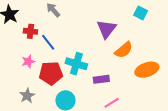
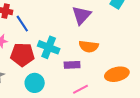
orange semicircle: (124, 50) -> (89, 46), moved, turned 42
orange ellipse: (147, 70) -> (117, 74), moved

